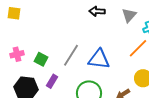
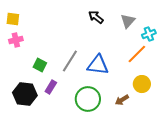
black arrow: (97, 11) -> (96, 17), turned 35
pink cross: (17, 54) -> (16, 40), moved

